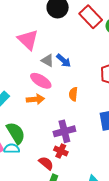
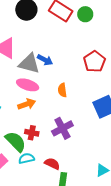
gray triangle: (48, 60) -> (29, 64), size x1.6
cyan semicircle: (12, 149) -> (26, 158), moved
red cross: (61, 151) -> (32, 133), moved

